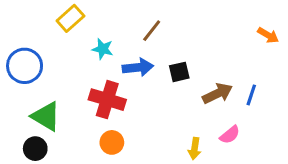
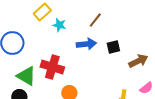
cyan star: (103, 49) -> (59, 25), moved
red cross: (107, 100) -> (52, 67), moved

